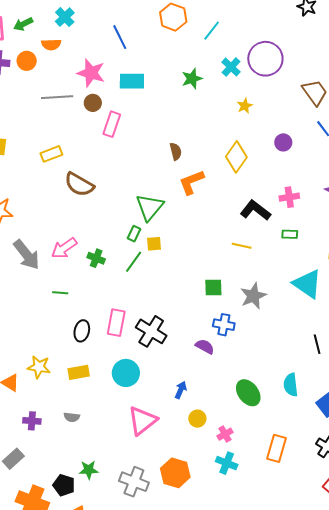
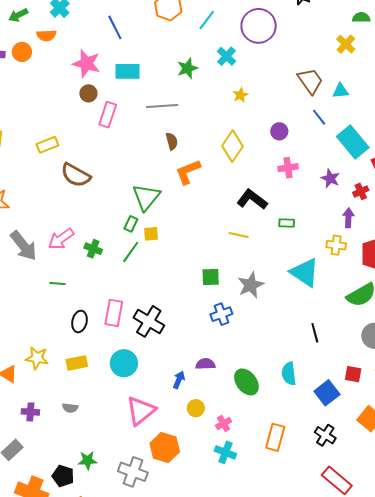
purple circle: (265, 59) -> (259, 26), moved
gray line: (57, 97) -> (162, 106), moved
pink cross: (289, 197) -> (288, 168), moved
blue cross: (224, 325) -> (221, 314), turned -30
purple semicircle: (205, 347) -> (205, 364), moved, turned -30
orange hexagon: (175, 473) -> (165, 448), moved

